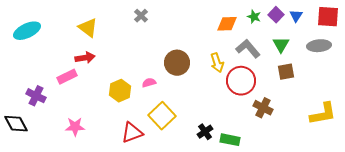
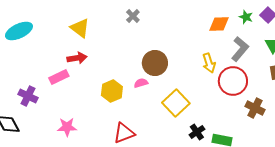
gray L-shape: (248, 49) -> (240, 49), turned 80
brown circle: (177, 63) -> (155, 63), moved
yellow square: (162, 116) -> (176, 103), moved

